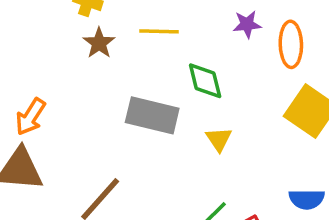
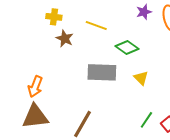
yellow line: (159, 31) -> (96, 25), turned 30
green diamond: (205, 81) -> (127, 47), turned -30

